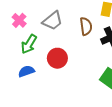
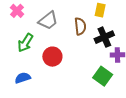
pink cross: (19, 20) -> (17, 11), moved
blue semicircle: (26, 71) -> (23, 78), moved

